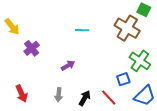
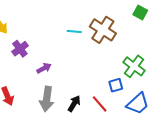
brown cross: (127, 28) -> (103, 30), moved
purple arrow: (68, 65) -> (44, 68), moved
gray arrow: (59, 95) -> (47, 99), size x1.6

